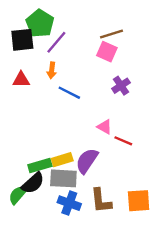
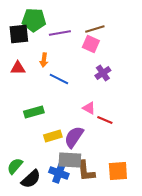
green pentagon: (40, 23) -> (34, 20), turned -30
purple line: (56, 42) -> (60, 33), moved, turned 40
green rectangle: (40, 165) -> (34, 112), moved
gray rectangle: (63, 178) -> (70, 160), moved
black semicircle: (33, 183) -> (31, 179), moved

